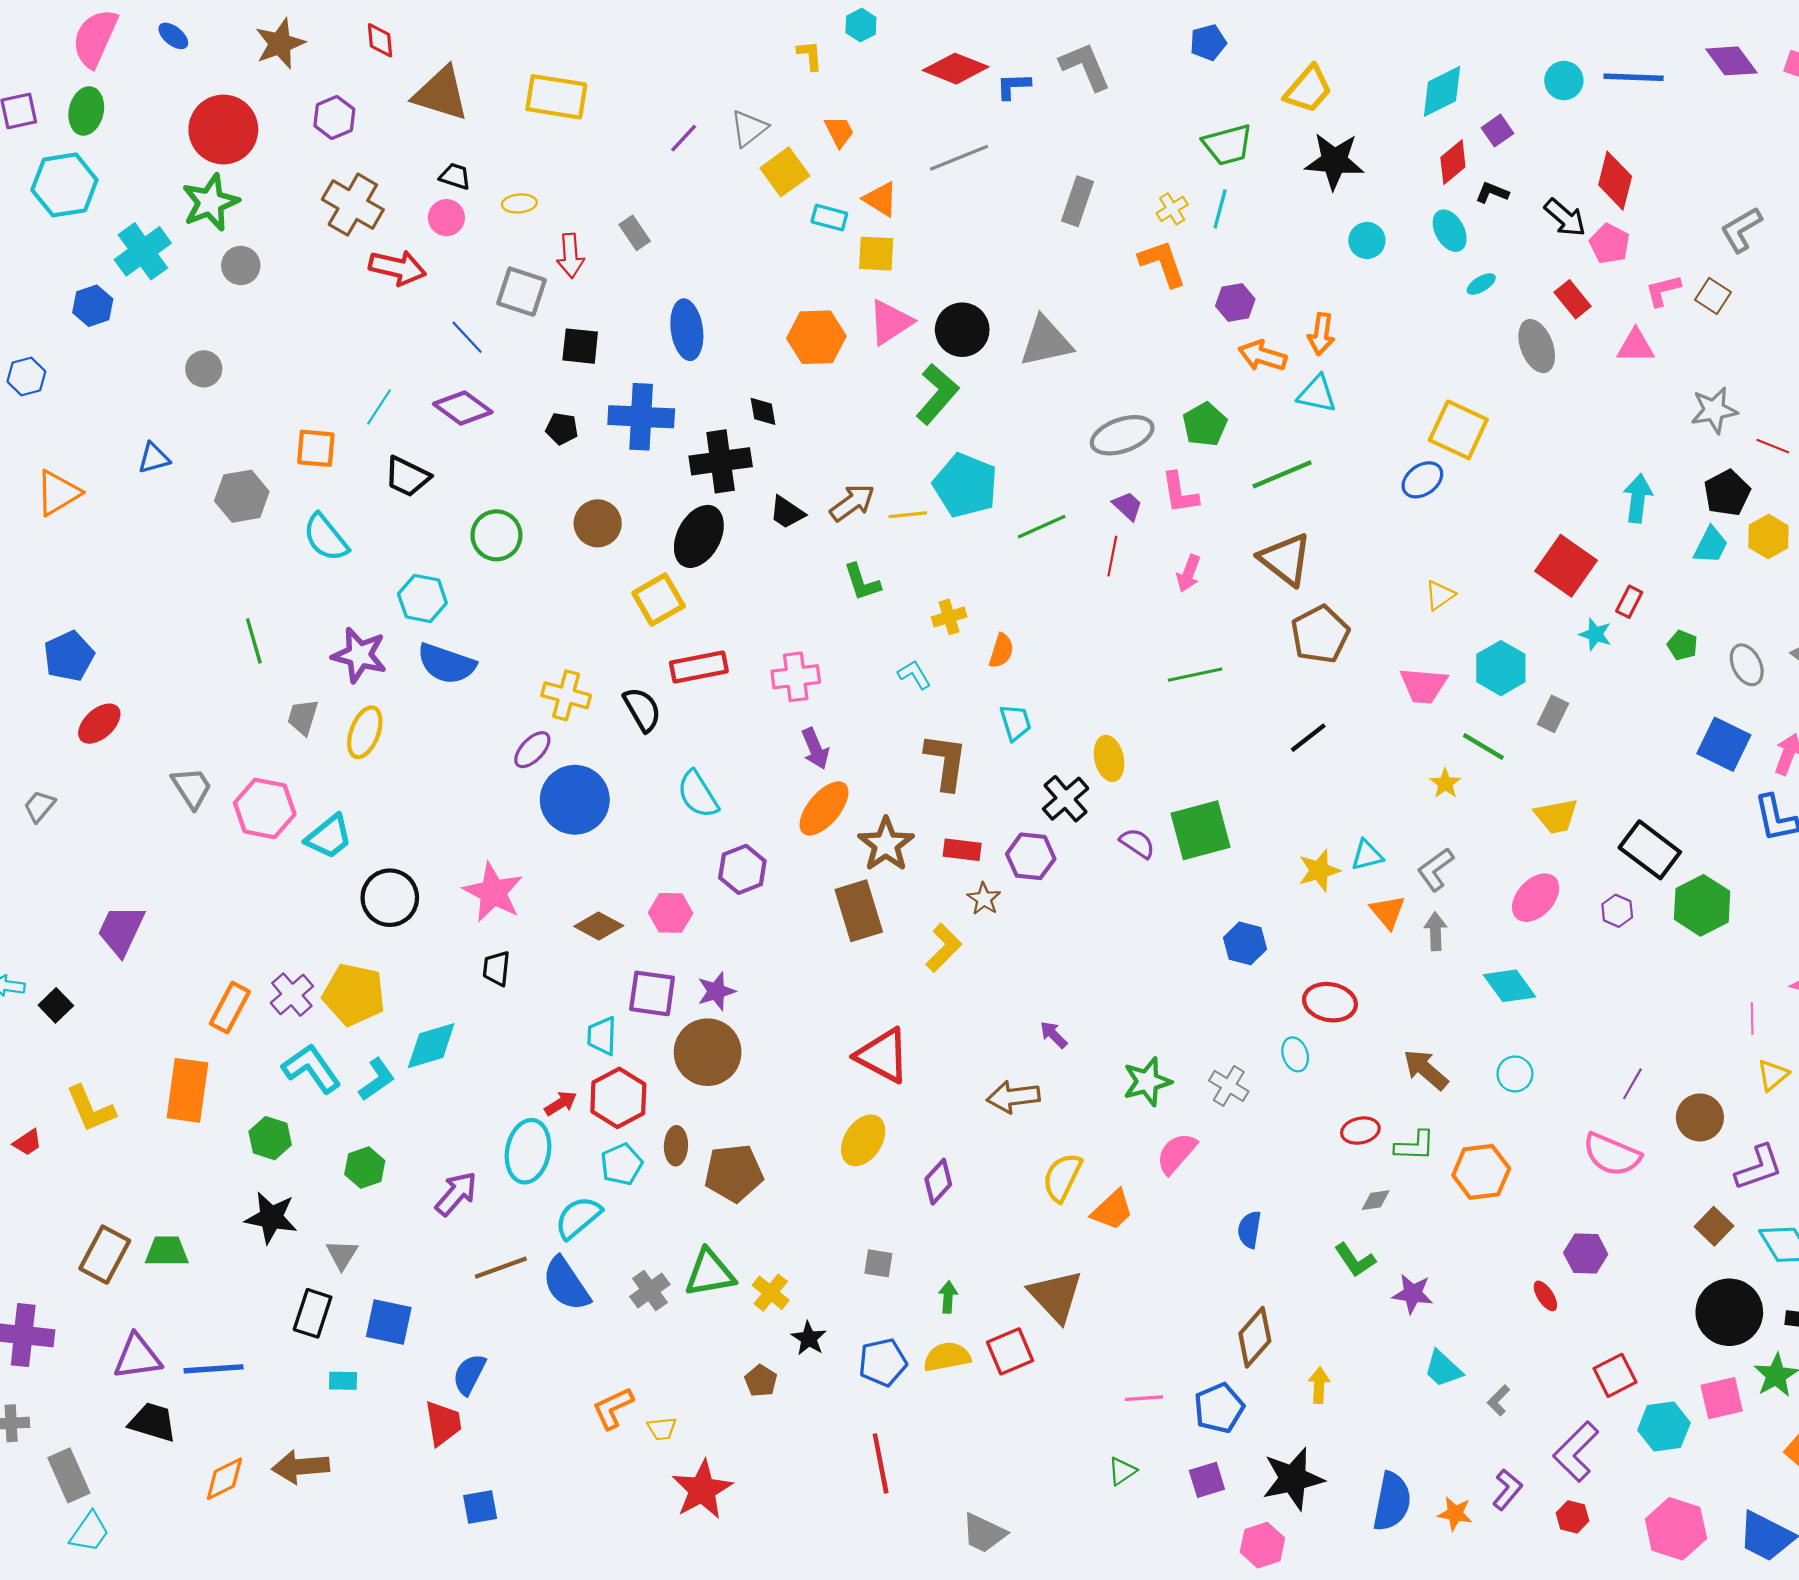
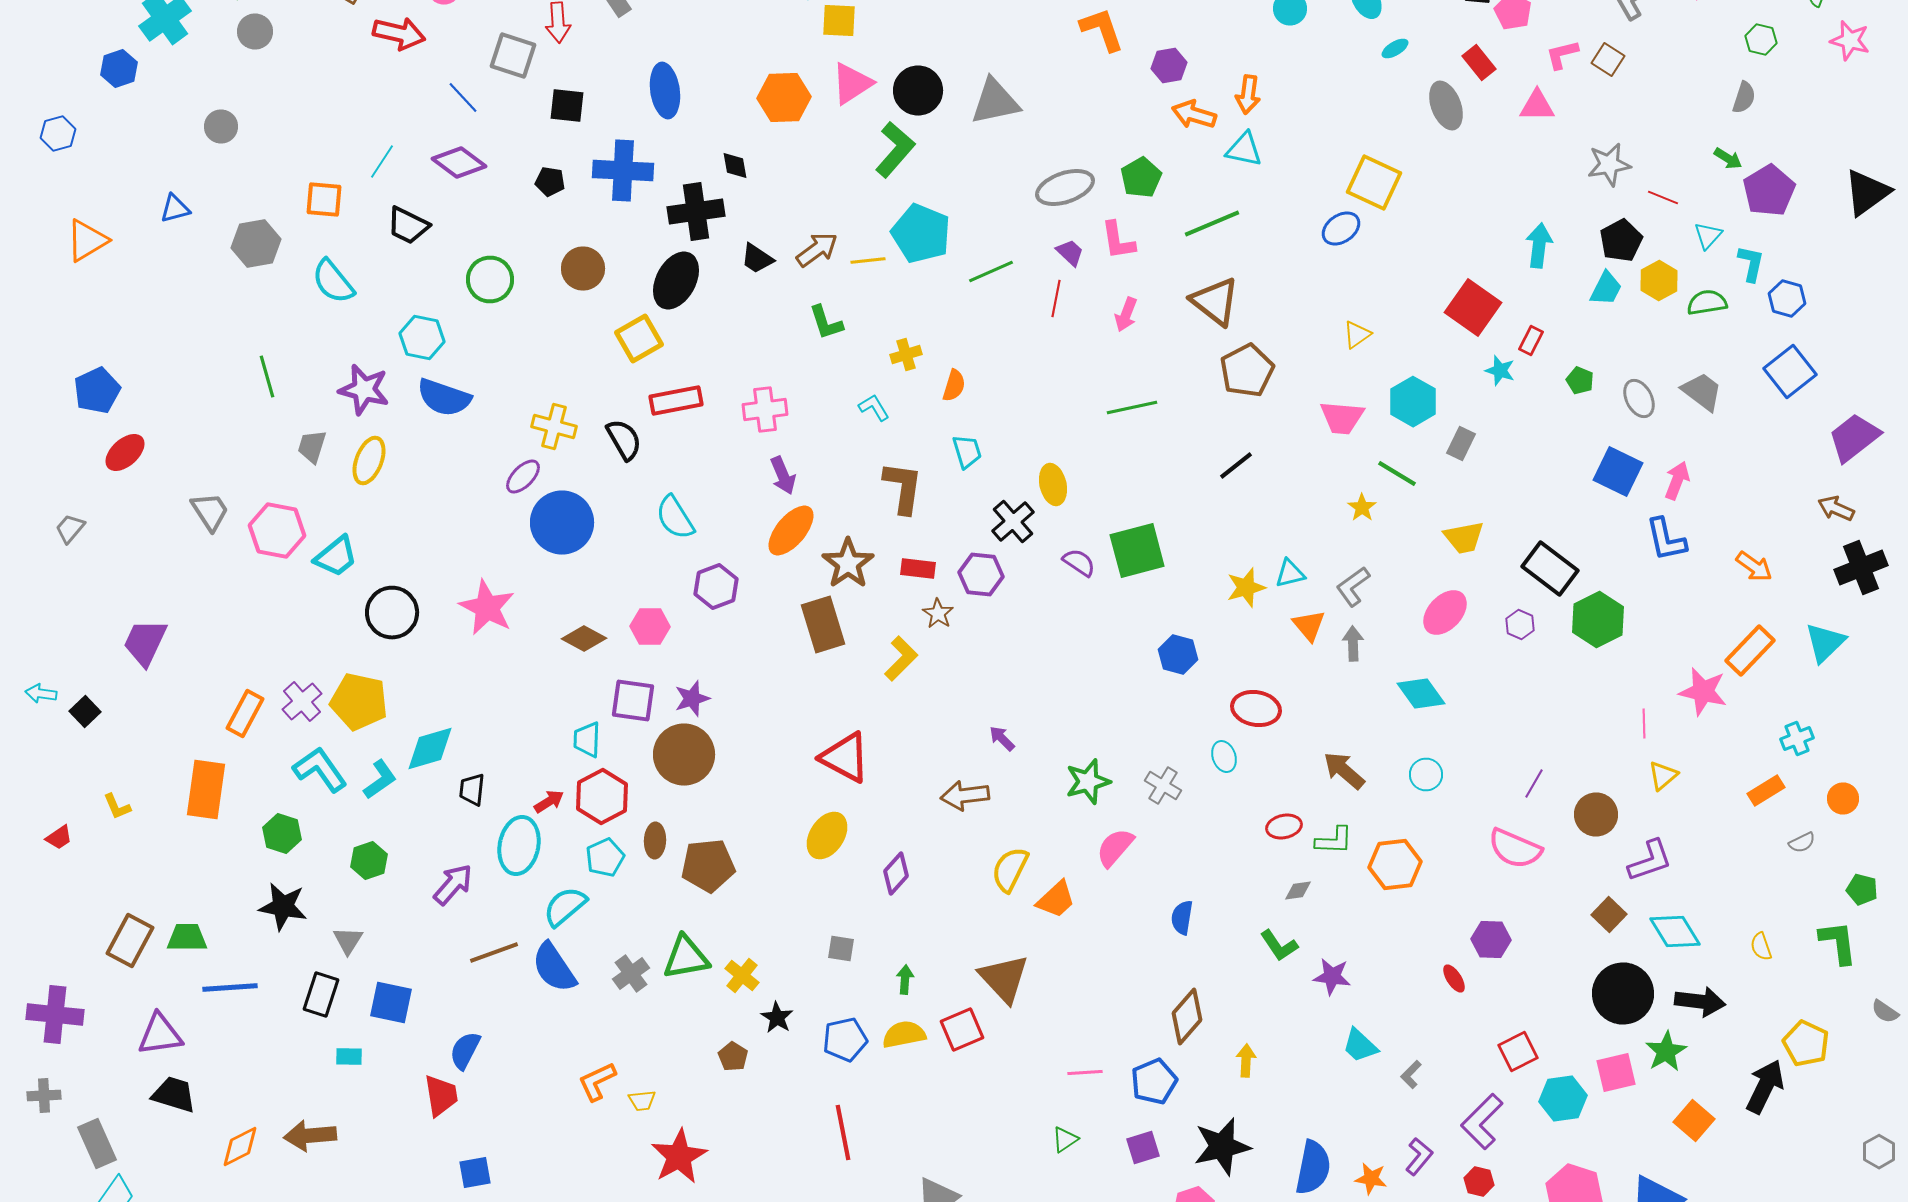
black trapezoid: (496, 968) -> (472, 790), moved
yellow L-shape: (91, 1109) -> (117, 806), size x0.6
blue line: (214, 1369) -> (230, 988), moved

